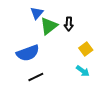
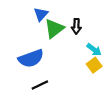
yellow square: (86, 49) -> (94, 65), moved
cyan arrow: (83, 71) -> (94, 50), moved

